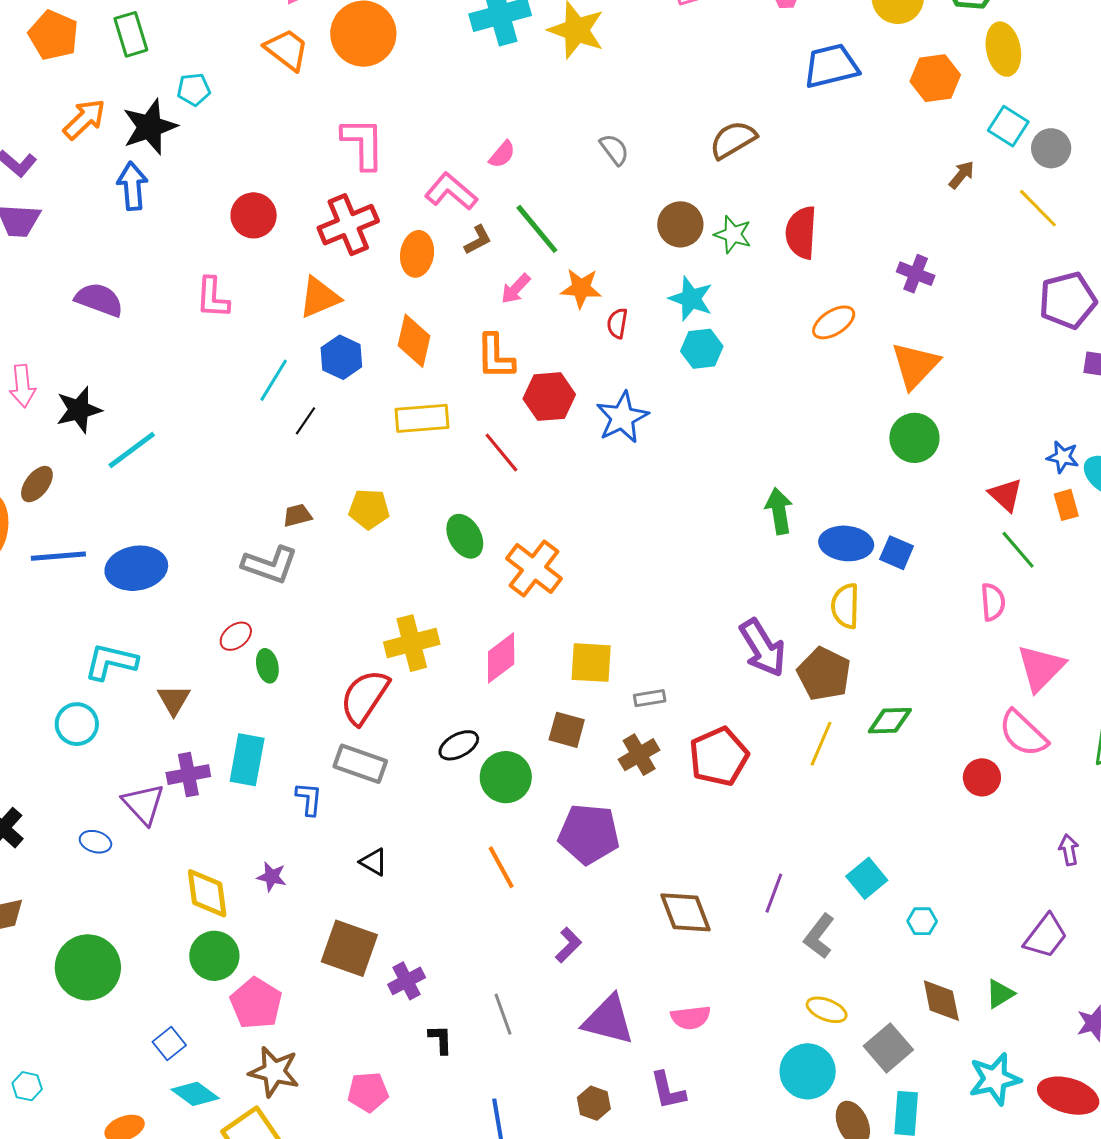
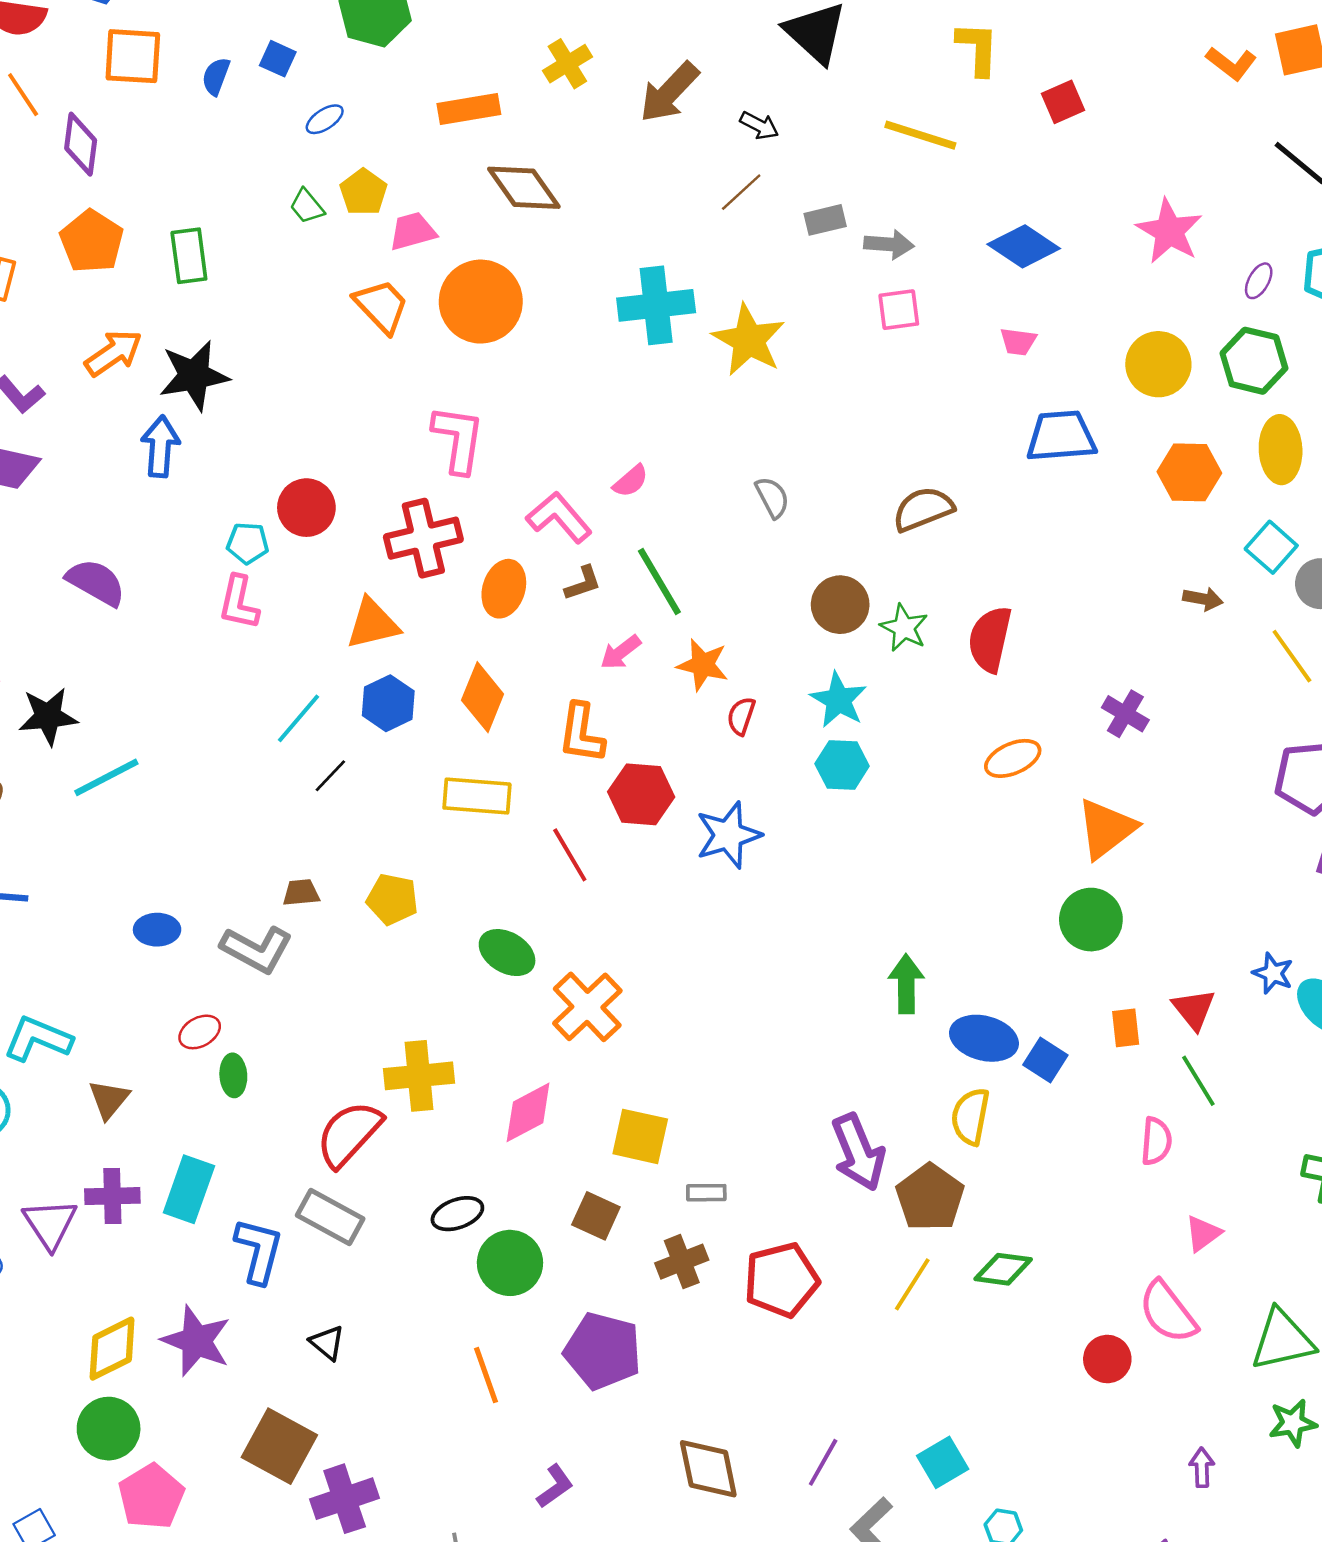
cyan pentagon: (194, 89) -> (248, 543), moved
brown arrow: (962, 175) -> (1203, 599), turned 52
orange rectangle: (1066, 505) -> (1126, 1028), moved
green ellipse: (465, 536) -> (507, 953), turned -39
blue ellipse: (136, 568) -> (157, 930), moved, size x0.6
pink triangle: (1041, 668) -> (1203, 1233), size x0.6
blue L-shape: (309, 799) -> (259, 1251), size x1.5
purple star: (272, 877) -> (196, 1341), size x1.8
yellow diamond: (207, 893) -> (112, 1349), turned 62
purple cross: (407, 981) -> (345, 1499), size x1.4

